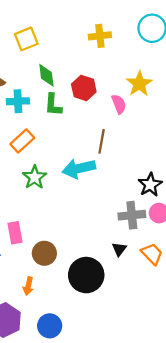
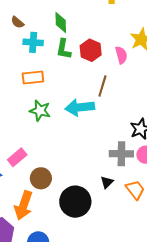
red hexagon: (84, 88) -> (91, 50), moved
orange rectangle: (22, 141) -> (33, 78), turned 30
green star: (35, 177) -> (40, 111), turned -30
pink rectangle: (15, 233) -> (17, 157), turned 54
orange arrow: (28, 286) -> (24, 205), size x1.8

